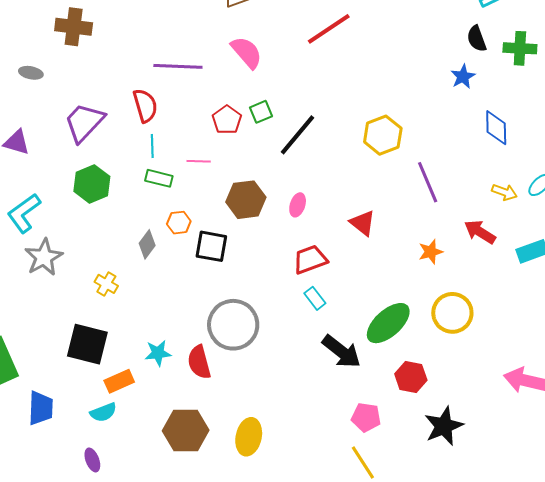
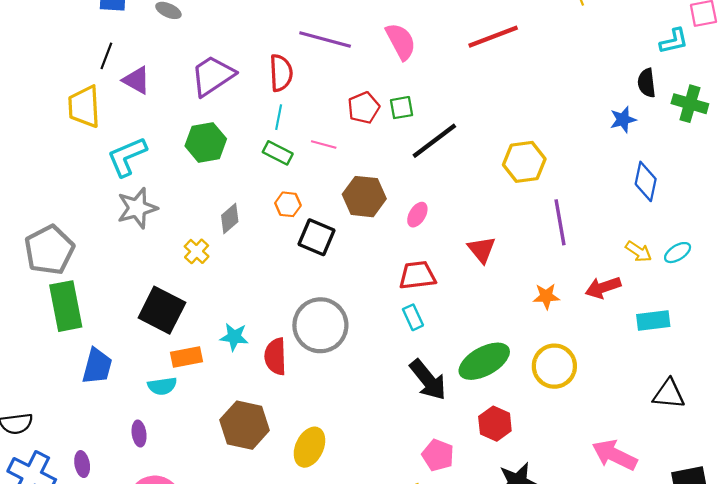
red arrow: (480, 232) -> (603, 287), turned -64
gray diamond: (147, 244) -> (230, 219), moved

